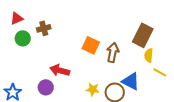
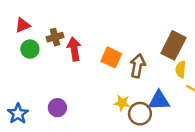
red arrow: (60, 70) -> (74, 49), moved, turned 66
blue triangle: (131, 81) -> (159, 100), turned -30
yellow star: (93, 89) -> (122, 103), moved

